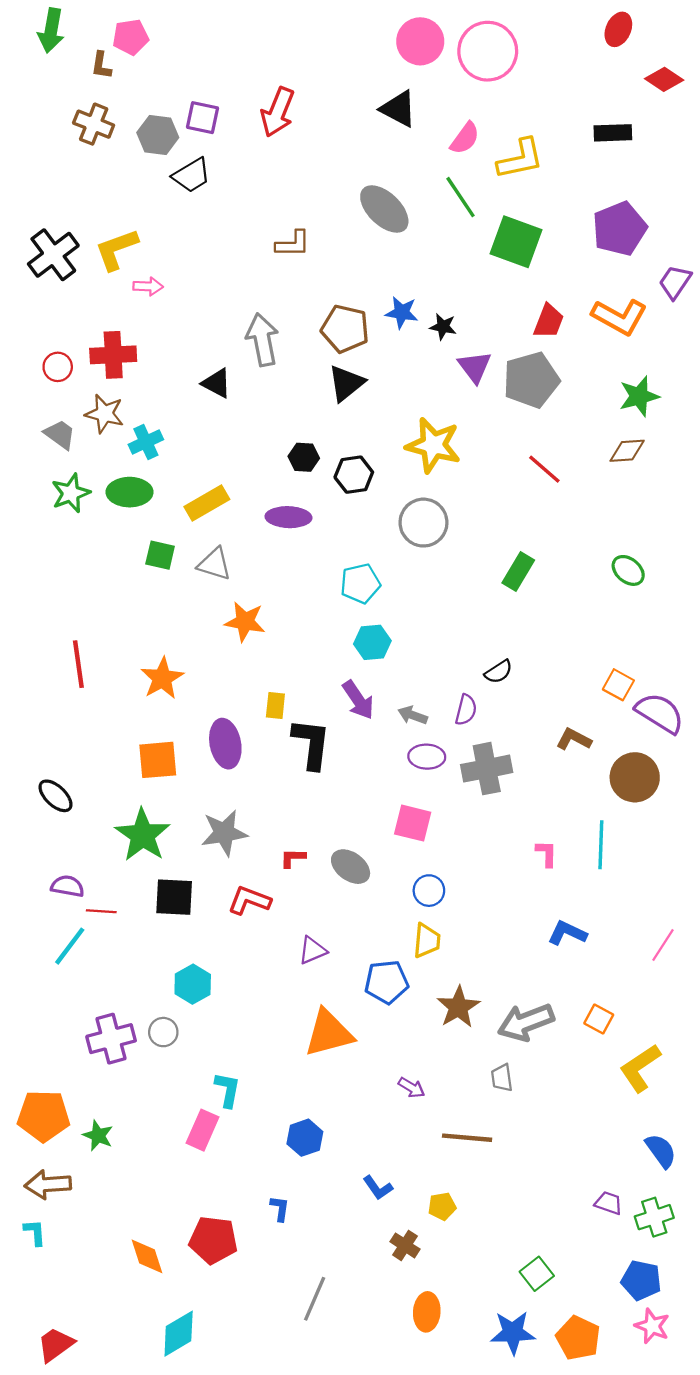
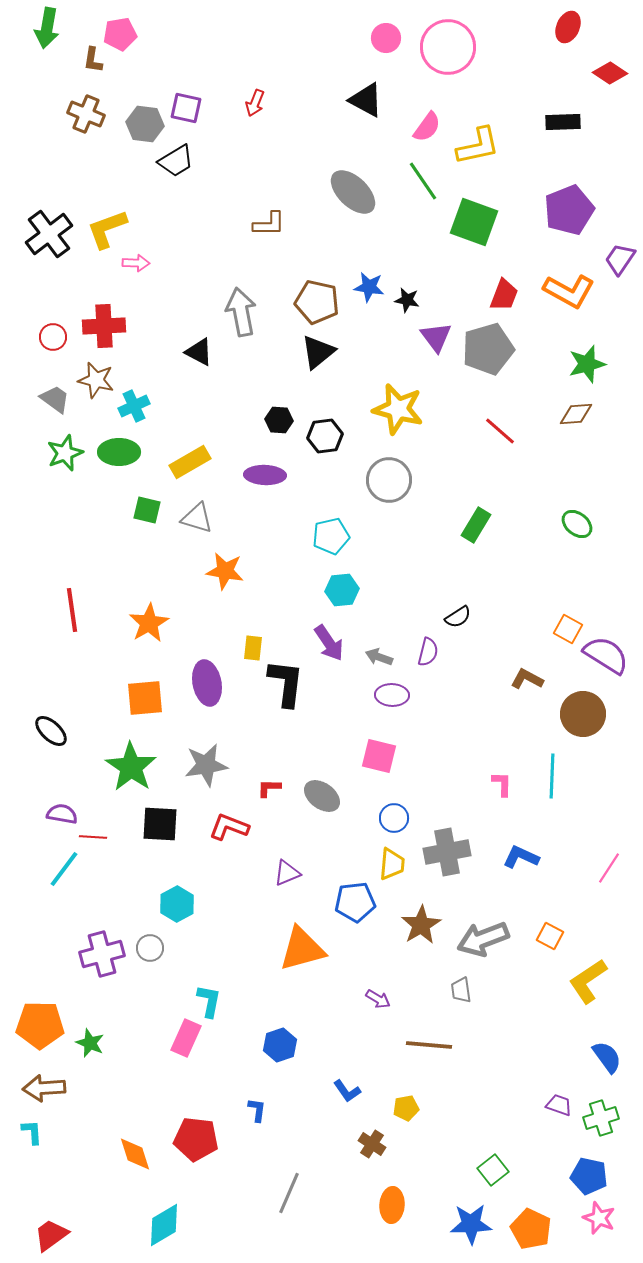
pink circle: (420, 41) -> (386, 38), size x0.7
red arrow: (278, 112) -> (255, 103), size x0.6
gray cross: (487, 769) -> (447, 852), moved

